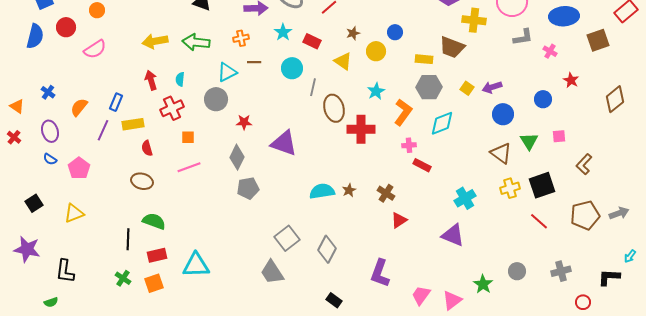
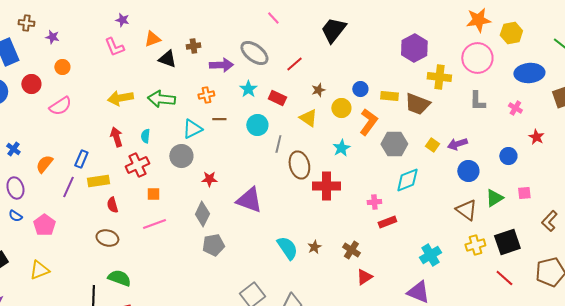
gray L-shape: (523, 37) -> (477, 101), moved, turned 100
yellow rectangle: (424, 59) -> (389, 96), moved
orange L-shape: (403, 112) -> (368, 122), moved
green triangle: (529, 141) -> (494, 198), turned 30
red rectangle: (422, 165) -> (387, 222), turned -48
cyan semicircle: (322, 191) -> (287, 248), turned 65

